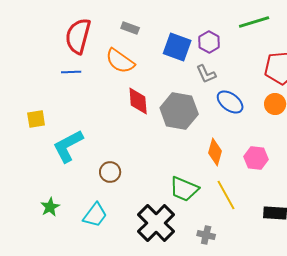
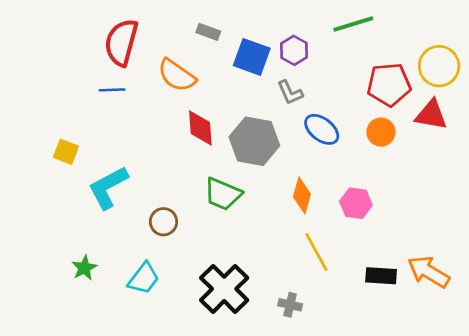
gray rectangle: (130, 28) -> (208, 32), moved
yellow square: (36, 119) -> (66, 152), turned 30
green trapezoid: (184, 189) -> (223, 194), moved

